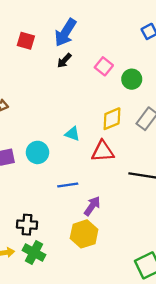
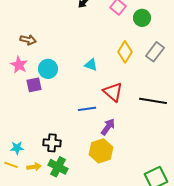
yellow diamond: (112, 119) -> (125, 52), turned -35
red triangle: (103, 151) -> (113, 92), moved, turned 45
cyan circle: (37, 152) -> (48, 69), moved

